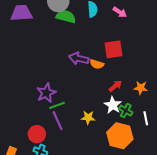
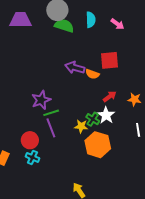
green cross: (126, 111) -> (93, 119), moved
orange hexagon: (120, 136) -> (98, 145), moved

